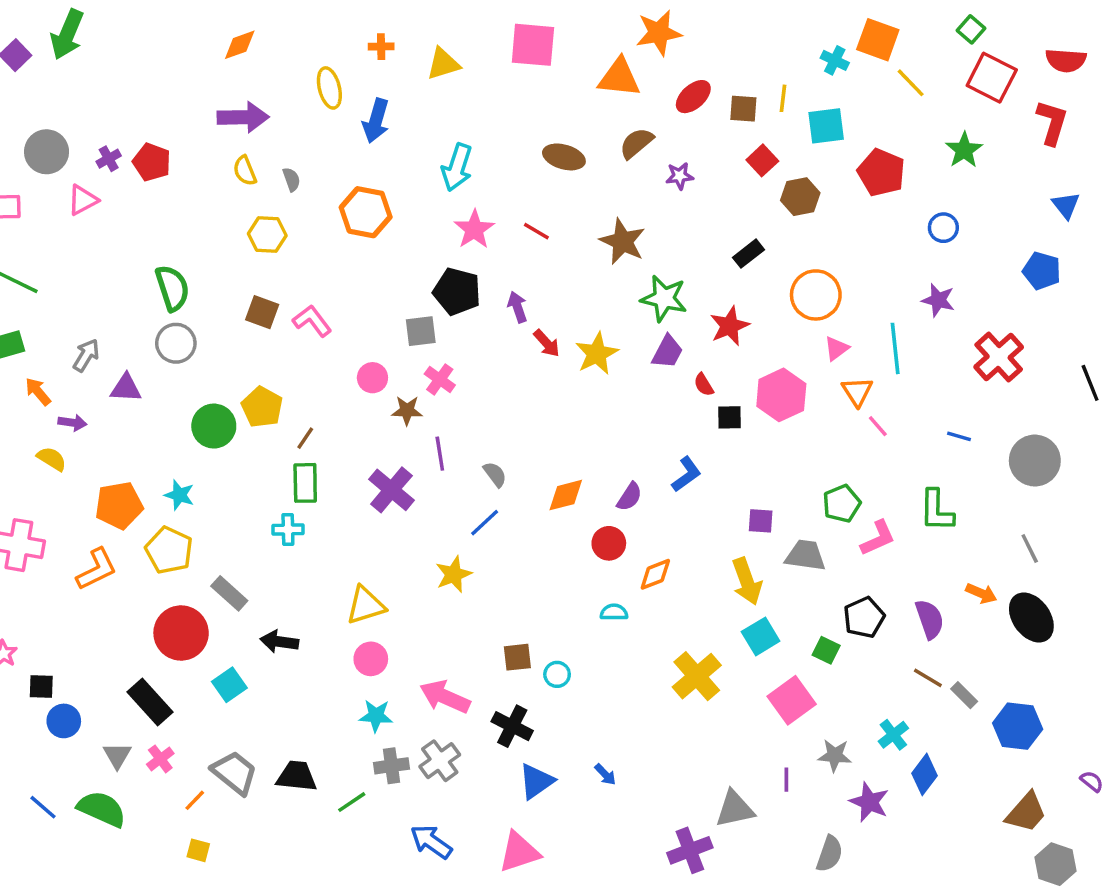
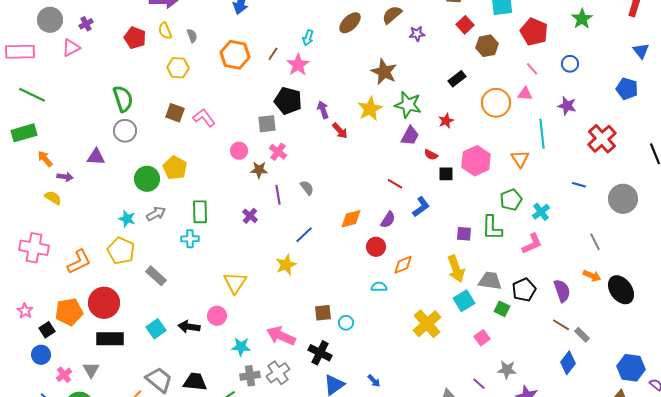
brown ellipse: (564, 157) -> (350, 23), turned -60
red pentagon: (152, 162) -> (135, 38), moved
cyan arrow: (457, 167) -> (308, 38), moved, size x0.6
red line: (536, 231) -> (395, 184), moved
red star: (730, 326) -> (446, 121), size x0.7
pink triangle: (836, 348) -> (525, 94), moved, turned 42
yellow star: (597, 354) -> (370, 109), moved
gray arrow: (86, 355) -> (156, 214), moved, turned 30
red semicircle: (704, 385) -> (431, 155), turned -32
pink line: (878, 426) -> (532, 69), moved
brown line: (305, 438) -> (273, 54), moved
gray semicircle: (495, 474) -> (307, 188), moved
purple cross: (391, 490) -> (250, 216), size x0.6
green pentagon: (842, 504) -> (511, 200), moved
orange pentagon: (119, 505) -> (69, 312), moved
green L-shape: (937, 511) -> (492, 228), moved
gray line: (1030, 548) -> (595, 242), moved
gray trapezoid: (805, 555) -> (490, 281), moved
yellow triangle: (366, 605) -> (235, 283), turned -40
red circle: (181, 633) -> (104, 303), moved
black arrow: (279, 642) -> (189, 327), moved
pink circle: (371, 659) -> (217, 316), moved
black square: (41, 686) -> (47, 330), turned -35
pink square: (792, 700) -> (482, 338), size x0.6
black rectangle: (150, 702) -> (110, 339), turned -48
blue circle: (64, 721) -> (41, 355), moved
blue hexagon: (1018, 726) -> (631, 368), moved
cyan cross: (893, 735) -> (541, 212), moved
pink cross: (160, 759) -> (64, 375), moved
blue diamond: (924, 774) -> (568, 363), moved
purple line: (786, 780) -> (479, 384), turned -48

